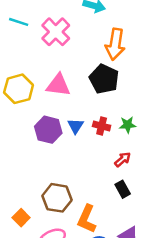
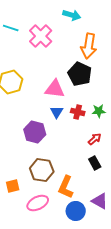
pink triangle: (58, 85) -> (55, 89), moved
purple hexagon: (48, 130) -> (35, 132), moved
orange square: (21, 218) -> (13, 186), turned 32

